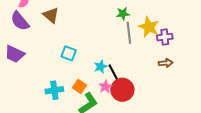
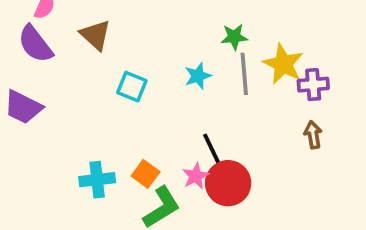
cyan square: (69, 53) -> (132, 87), moved
brown arrow: (166, 63) -> (313, 135), turned -96
cyan star: (101, 67) -> (198, 76), moved

